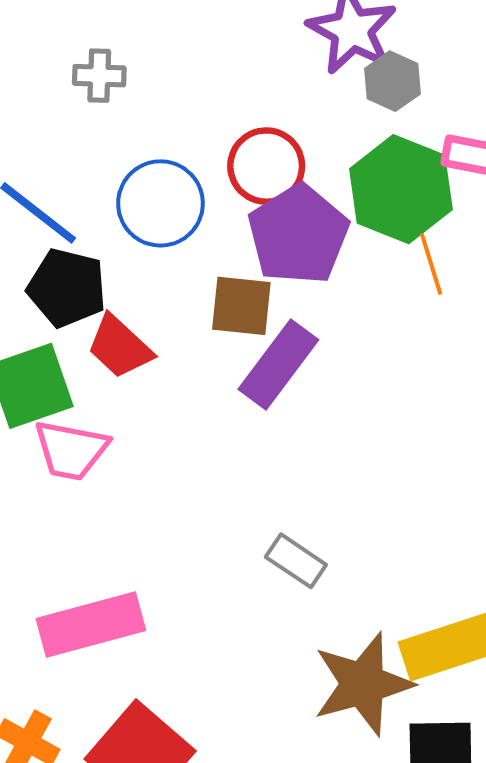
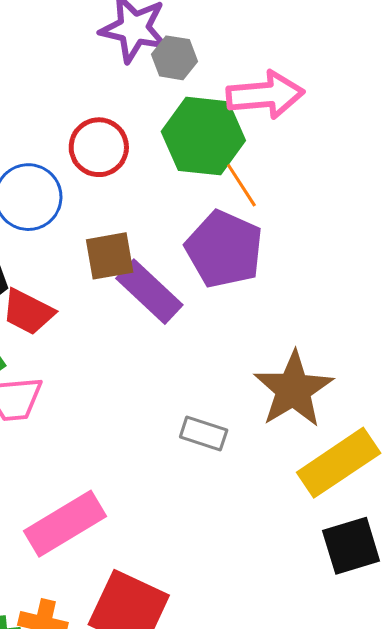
purple pentagon: (298, 235) -> (224, 249), moved
purple rectangle: (278, 364) -> (149, 292), turned -68
brown star: (363, 684) -> (293, 389), moved

